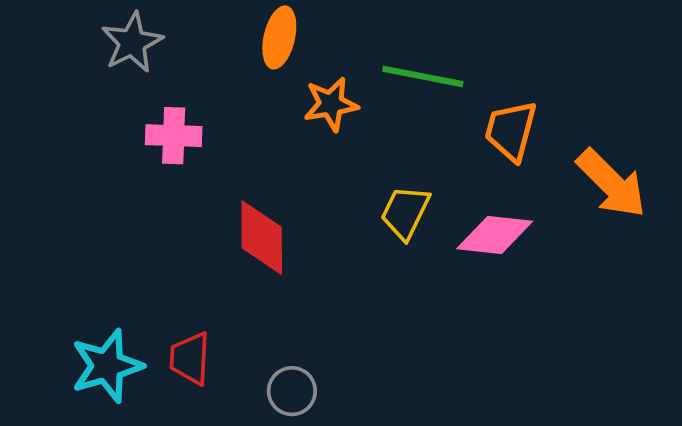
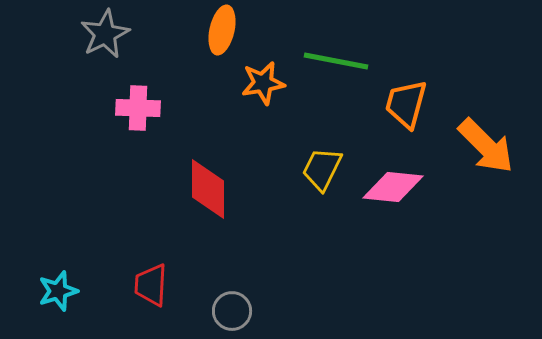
cyan star: (107, 366) -> (58, 291), moved, size x0.7

